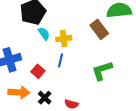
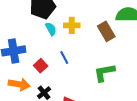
yellow cross: (64, 39) -> (72, 25), moved
blue line: (61, 60) -> (64, 58), turned -48

